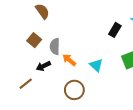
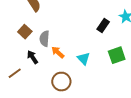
black arrow: (43, 66) -> (33, 57), turned 80

